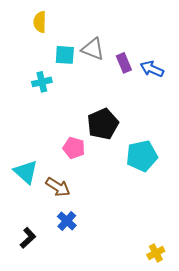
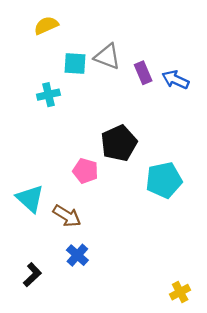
yellow semicircle: (40, 22) -> (46, 25), turned 65

